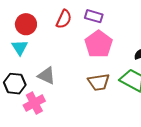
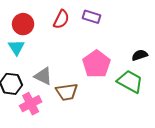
pink pentagon: (99, 44) -> (96, 64), moved
brown trapezoid: (99, 82) -> (67, 92), moved

